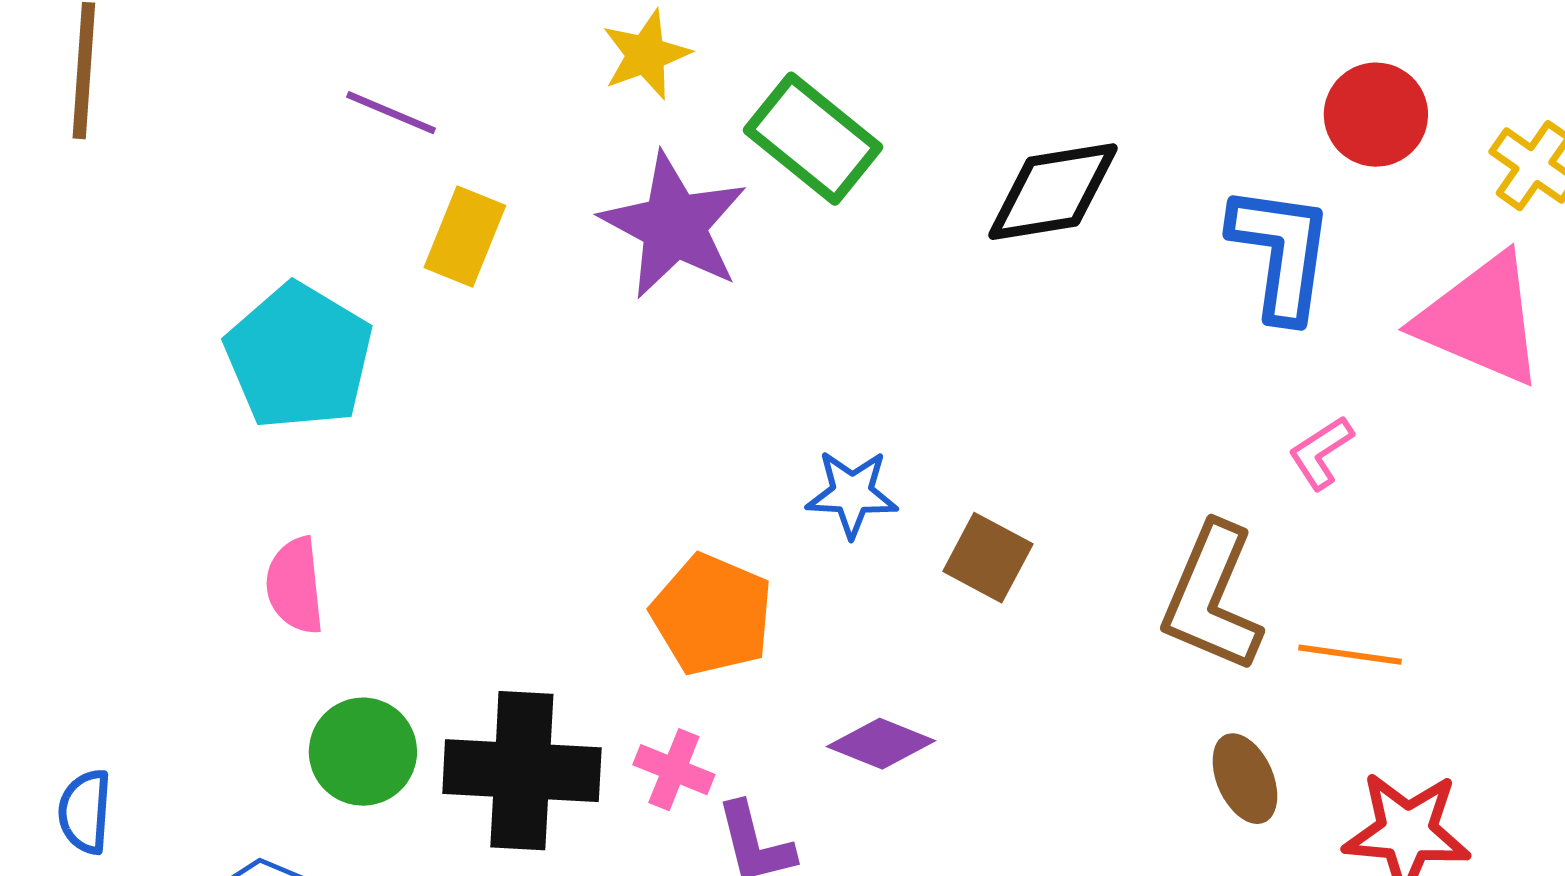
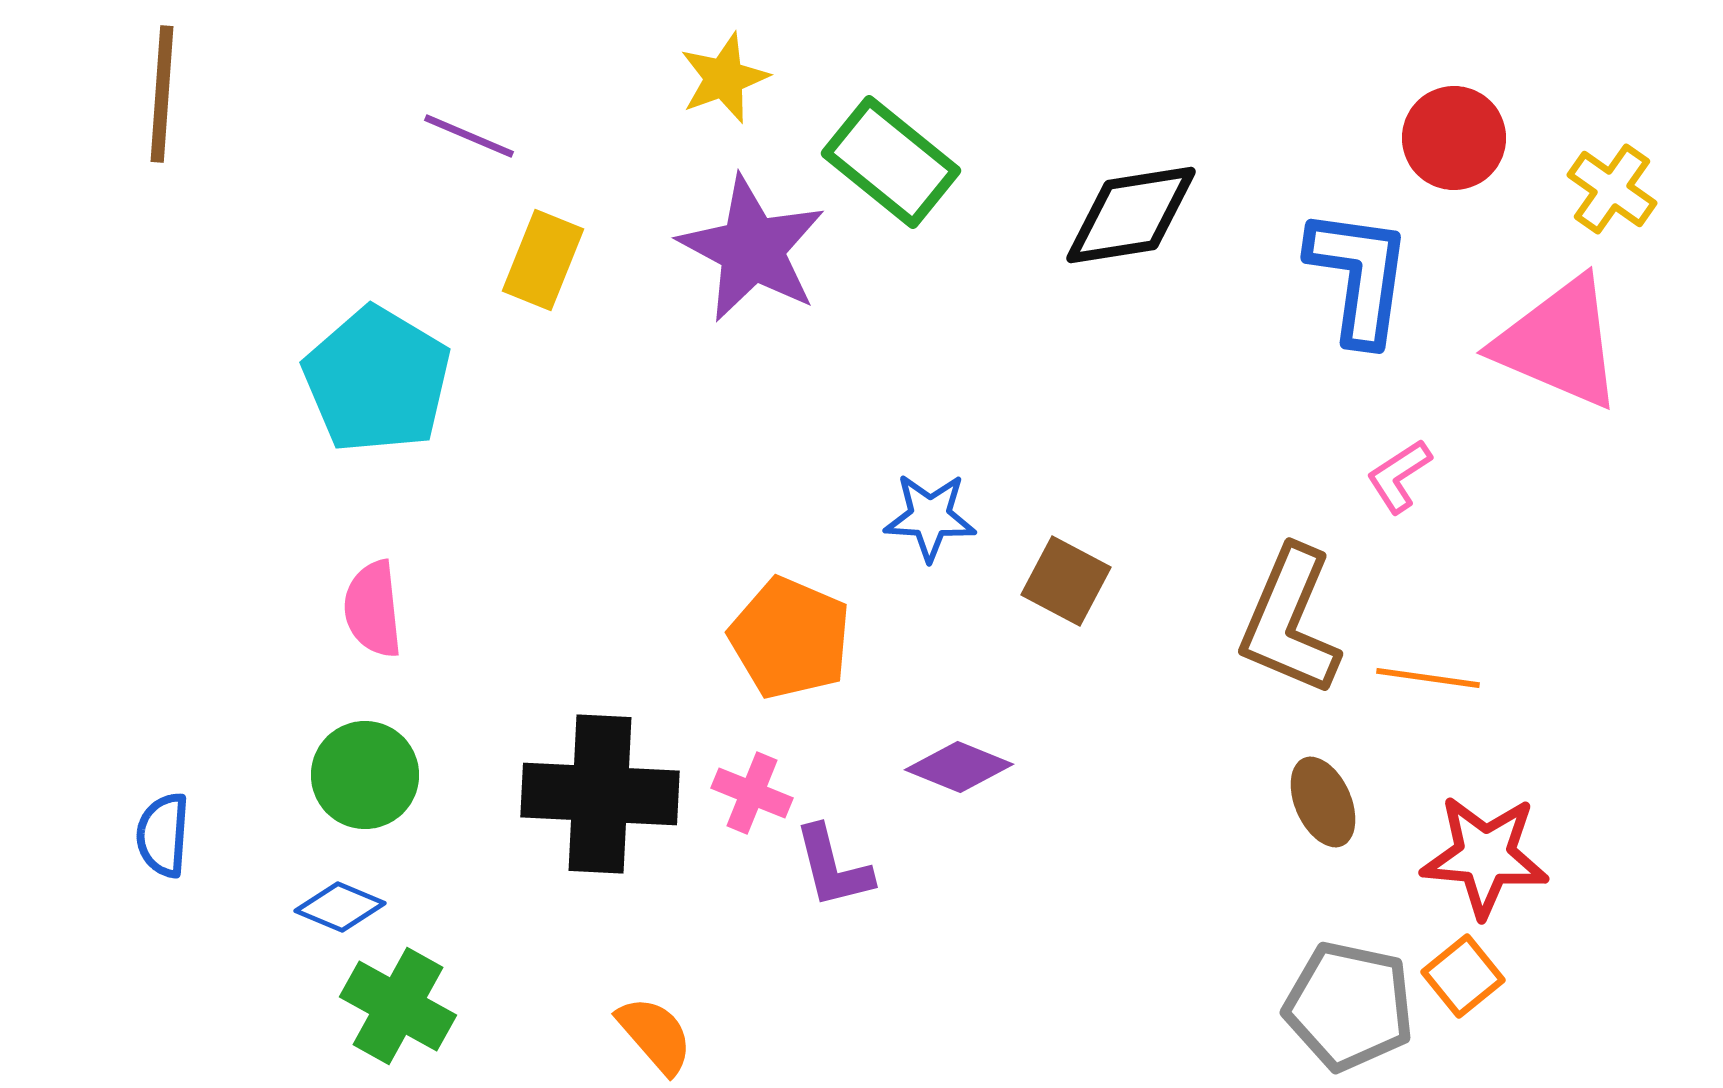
green circle: (363, 752) -> (365, 775), moved

